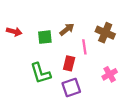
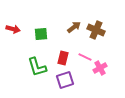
brown arrow: (67, 29) -> (74, 27), moved
pink line: (84, 47) -> (85, 57), moved, turned -56

